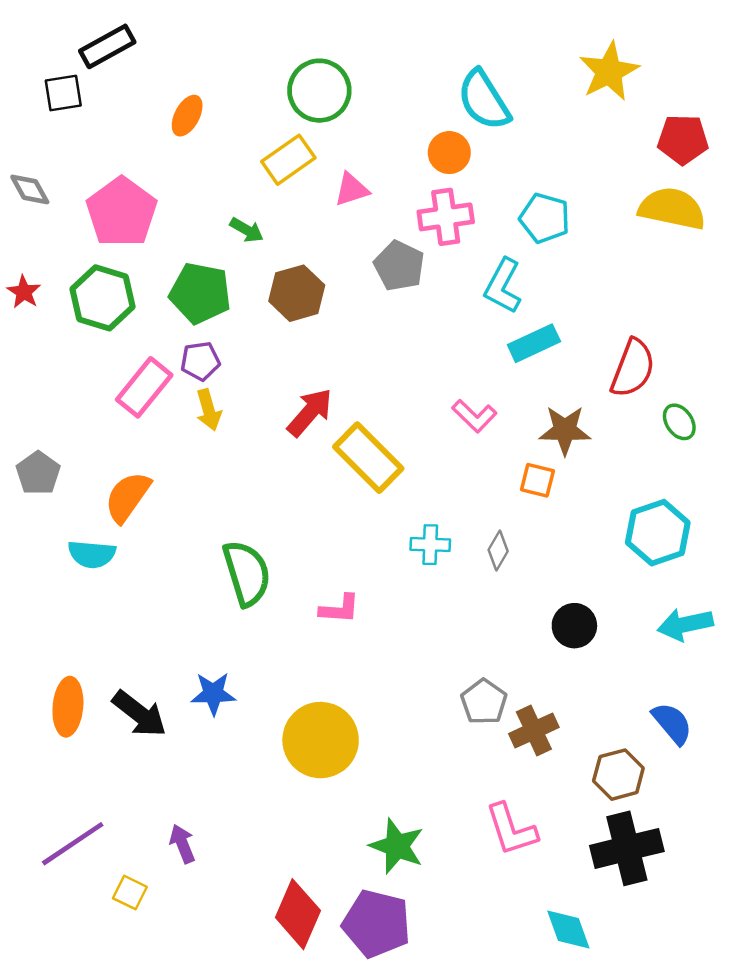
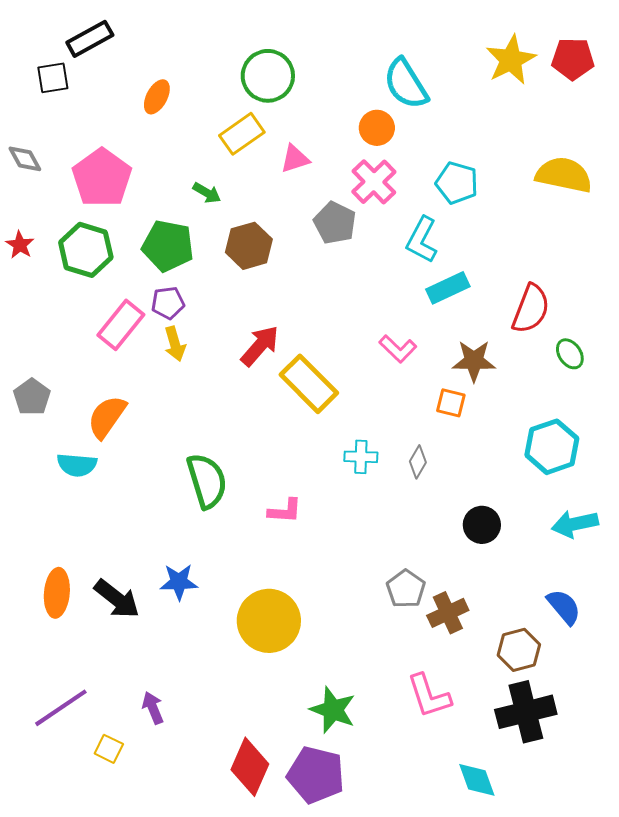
red pentagon: (683, 139) -> (573, 59), moved
pink cross: (446, 217) -> (374, 182), turned -36

